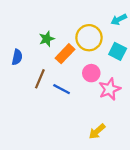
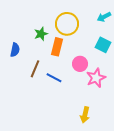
yellow circle: (89, 38) -> (67, 24), moved
orange rectangle: (65, 54) -> (57, 47), turned -30
yellow arrow: (97, 131) -> (85, 115), turned -35

